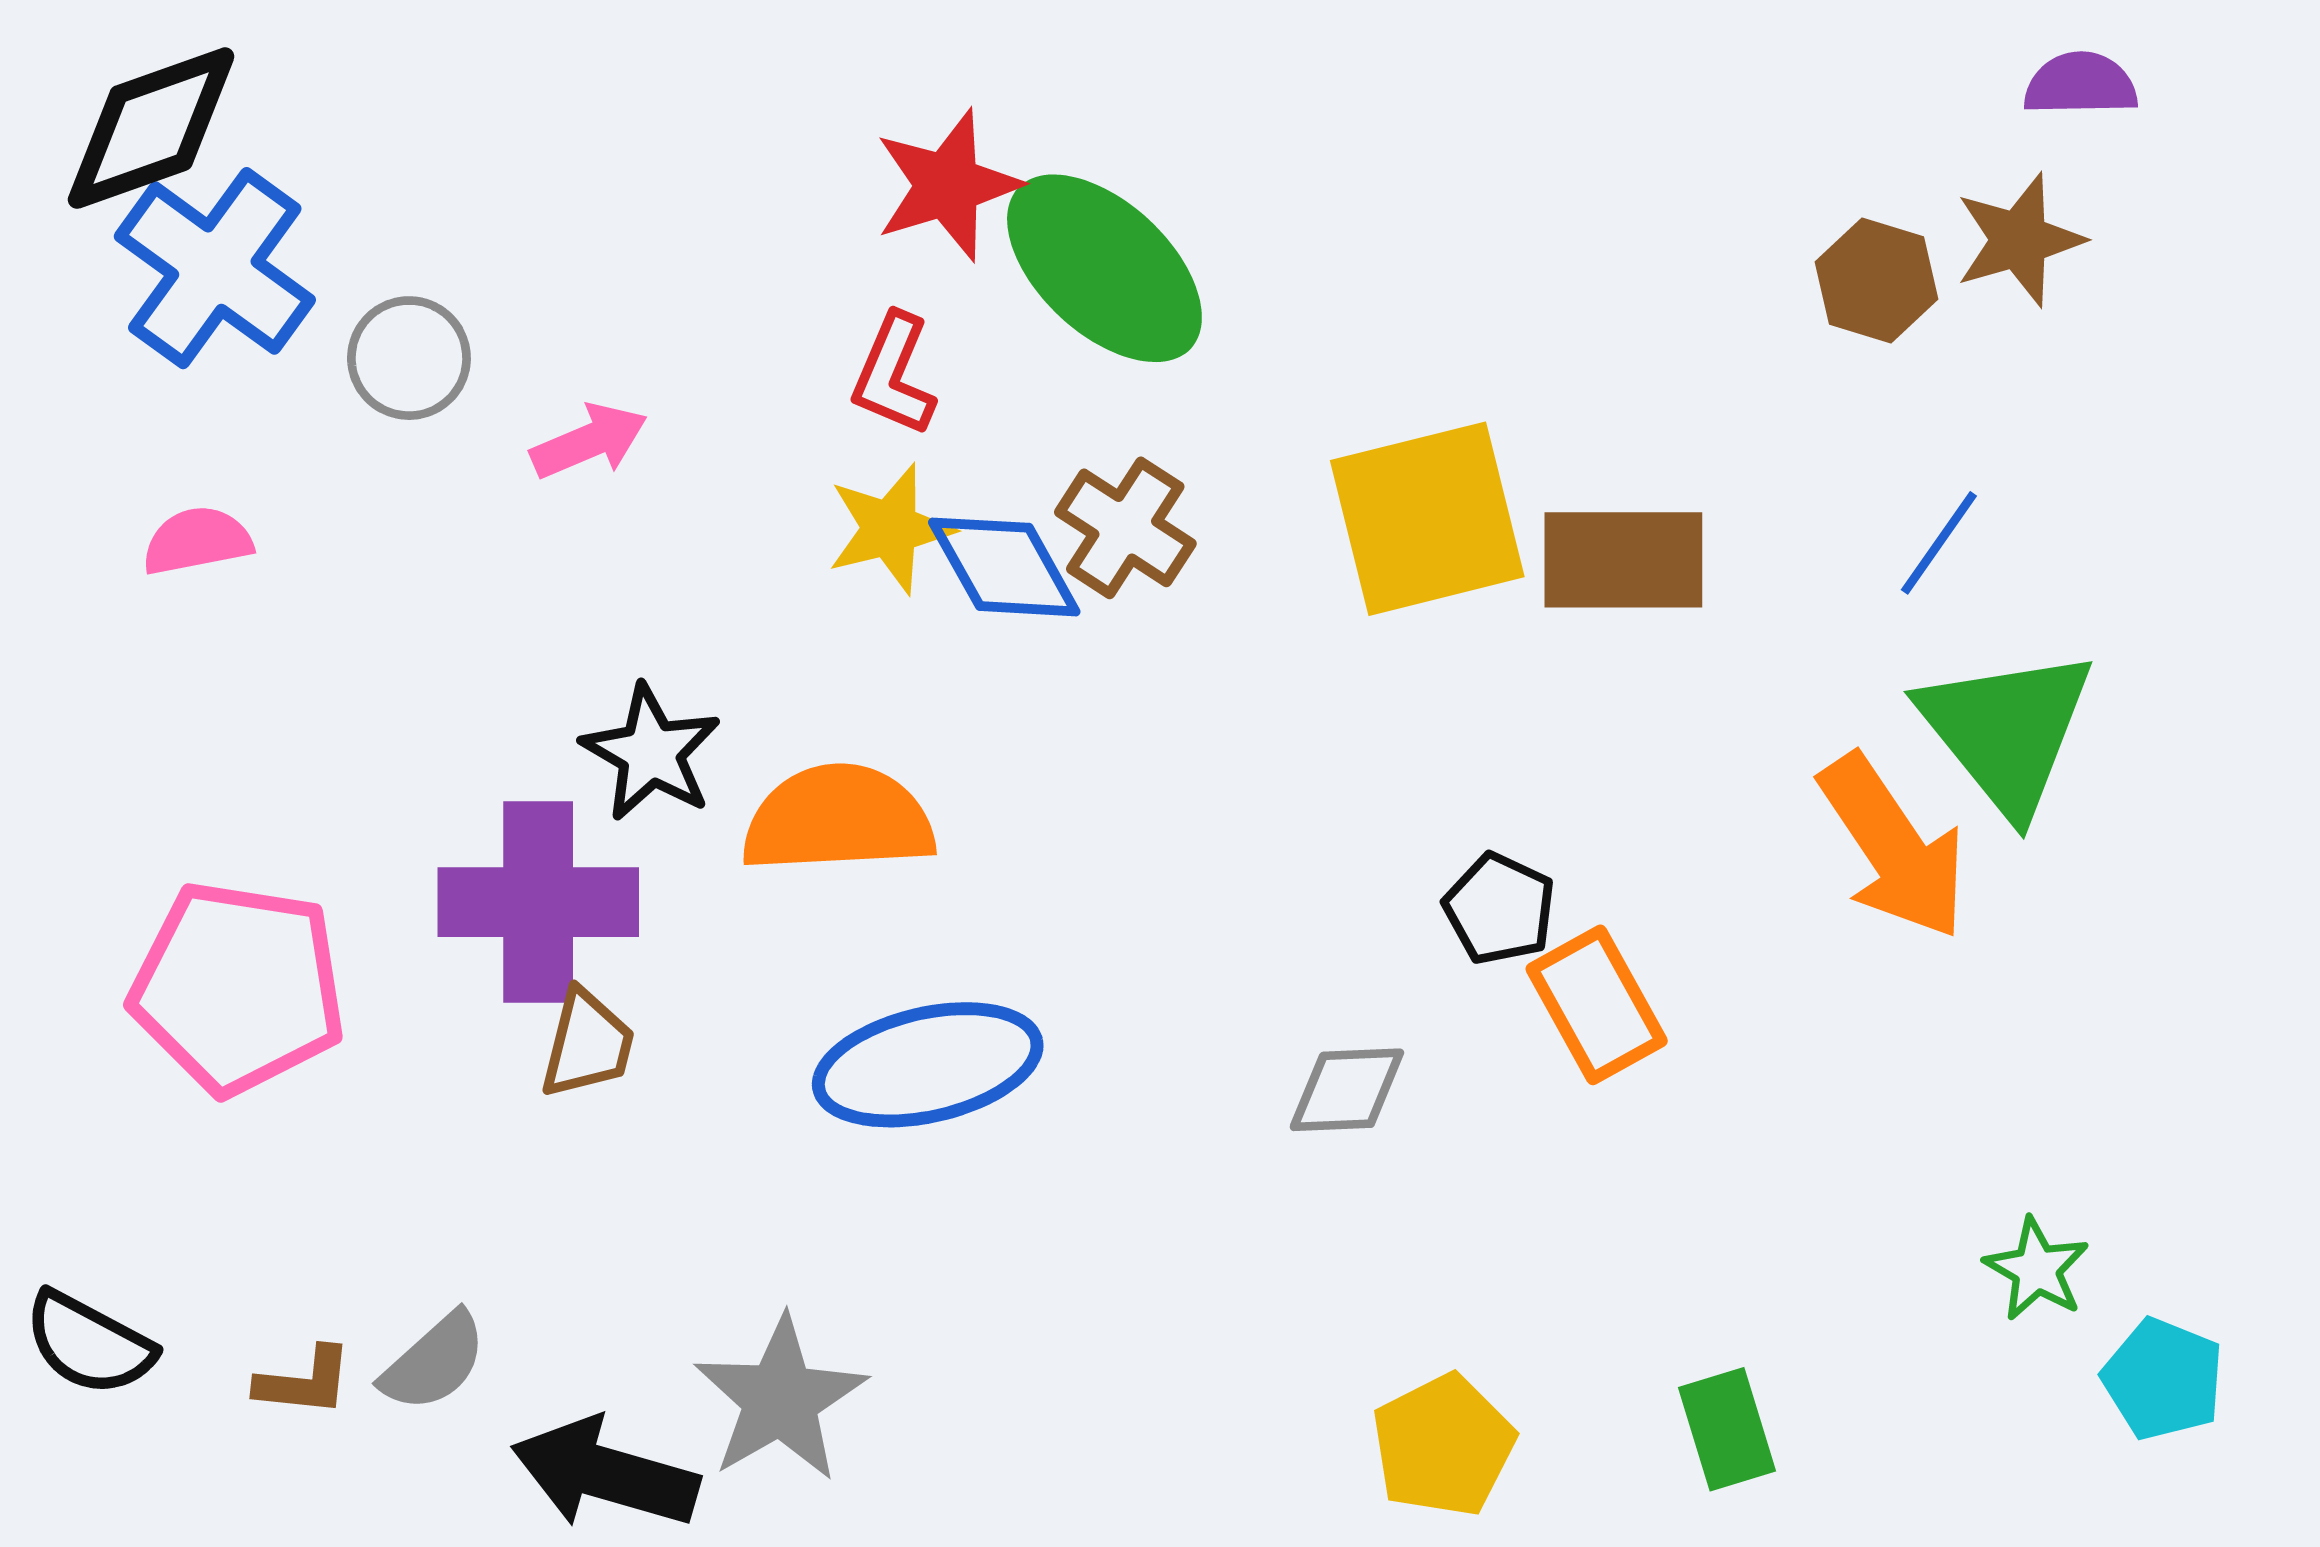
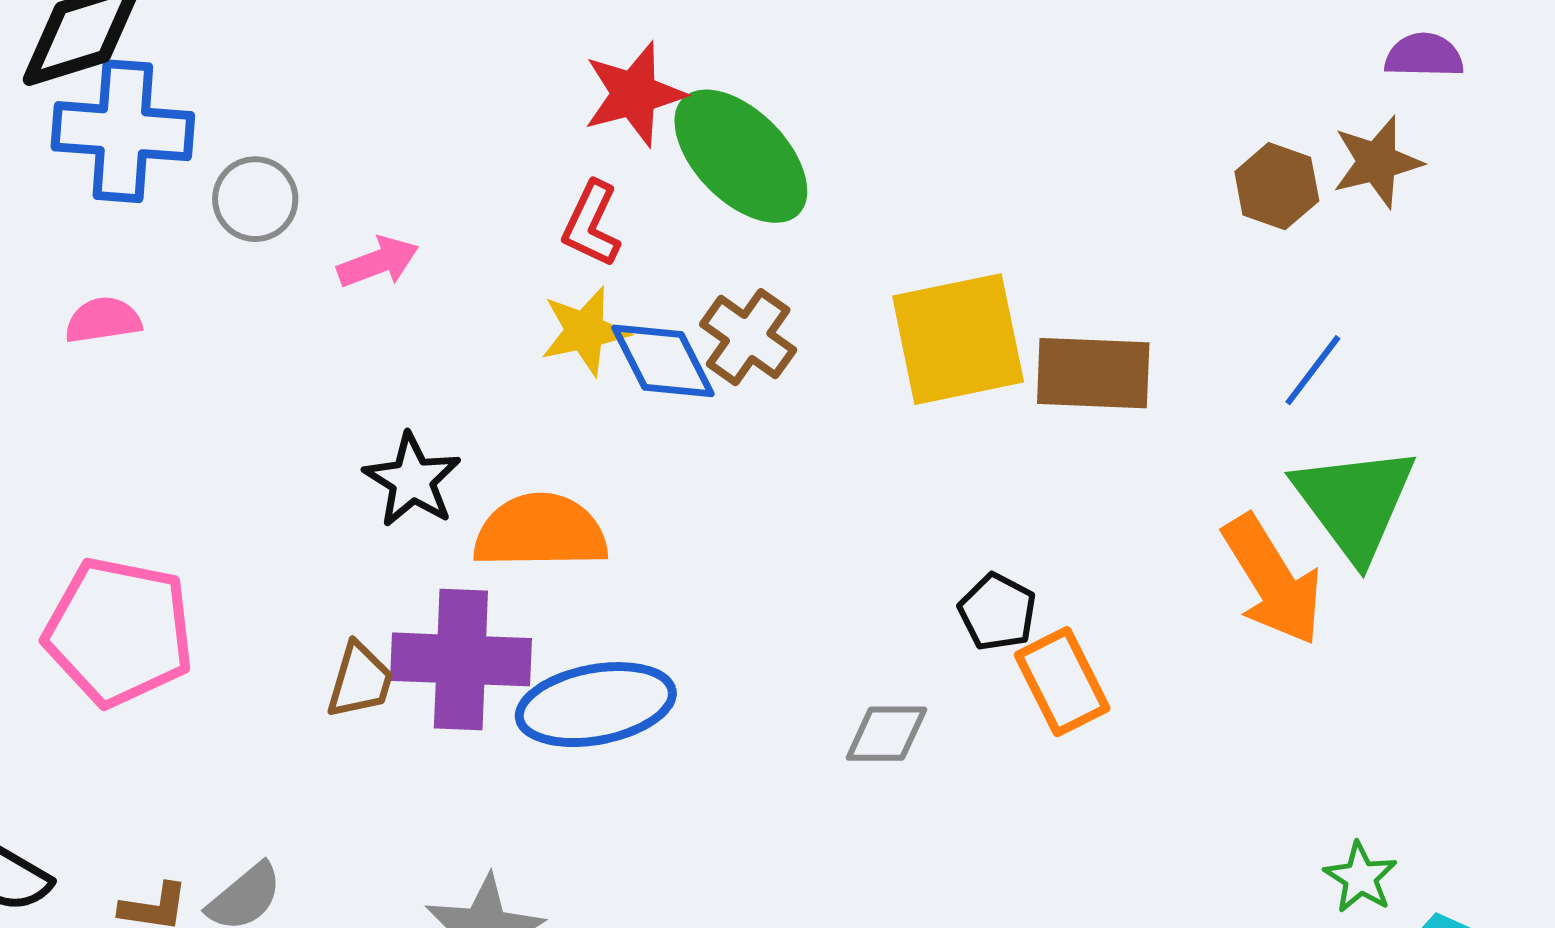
blue cross: (215, 268) -> (123, 131), turned -34
purple cross: (538, 902) -> (461, 659), moved

